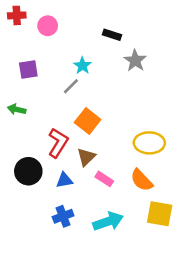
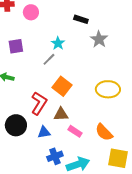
yellow ellipse: (149, 143) -> (108, 89), moved
brown triangle: (86, 157) -> (61, 114), turned 42
blue cross: (63, 216) -> (55, 156), moved

